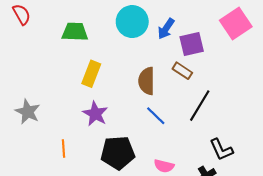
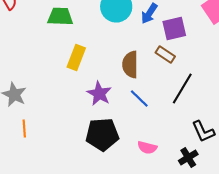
purple star: (95, 114) -> (99, 94), moved
orange line: (64, 149) -> (24, 128), moved

